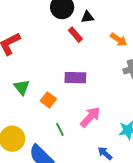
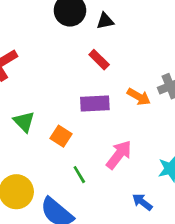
red rectangle: (75, 35) -> (99, 60), moved
orange arrow: (119, 40) -> (139, 97), moved

